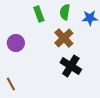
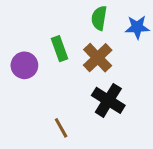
green rectangle: (39, 14) -> (59, 49), moved
brown line: (11, 84) -> (61, 128), moved

